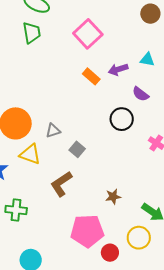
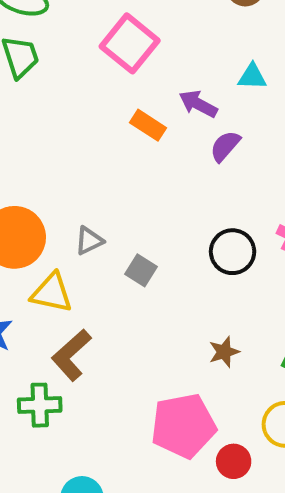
purple arrow: (118, 69) -> (198, 104), turned 54
purple semicircle: (141, 94) -> (225, 146), moved, turned 102
black circle: (122, 119) -> (233, 252), moved
brown L-shape: (61, 184) -> (71, 355), moved

